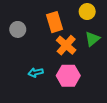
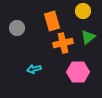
orange cross: (66, 45) -> (63, 43), turned 36
pink hexagon: (68, 76) -> (78, 72), moved

